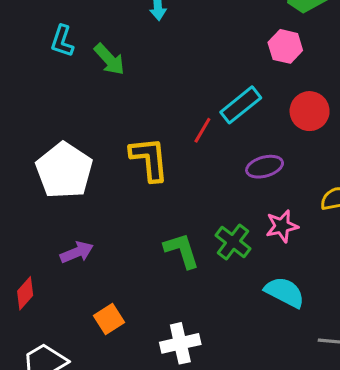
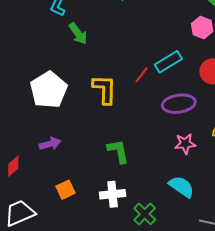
green arrow: (109, 59) -> (78, 34), moved
purple ellipse: (265, 167) -> (179, 104), size x1.4
green cross: (233, 242) -> (145, 214), moved
white cross: (180, 343) -> (113, 194), moved

